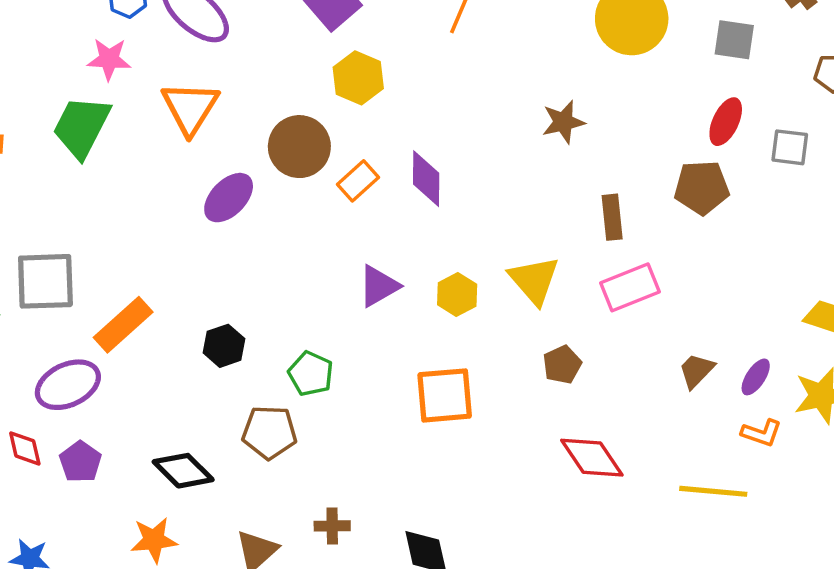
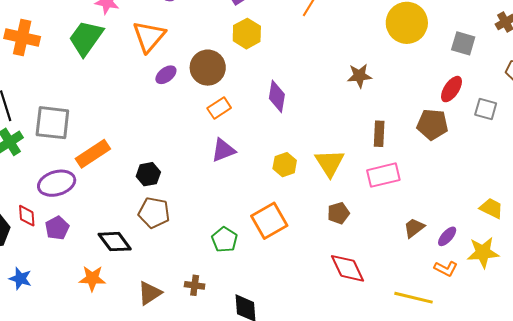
orange rectangle: (358, 181) -> (219, 108), moved
purple ellipse: (229, 198) -> (166, 75), moved, size x0.7
purple triangle: (379, 286) -> (223, 150), moved
green pentagon: (311, 374) -> (225, 240), moved
orange square: (445, 395) -> (269, 221), turned -33
brown pentagon: (269, 432) -> (154, 213), moved

